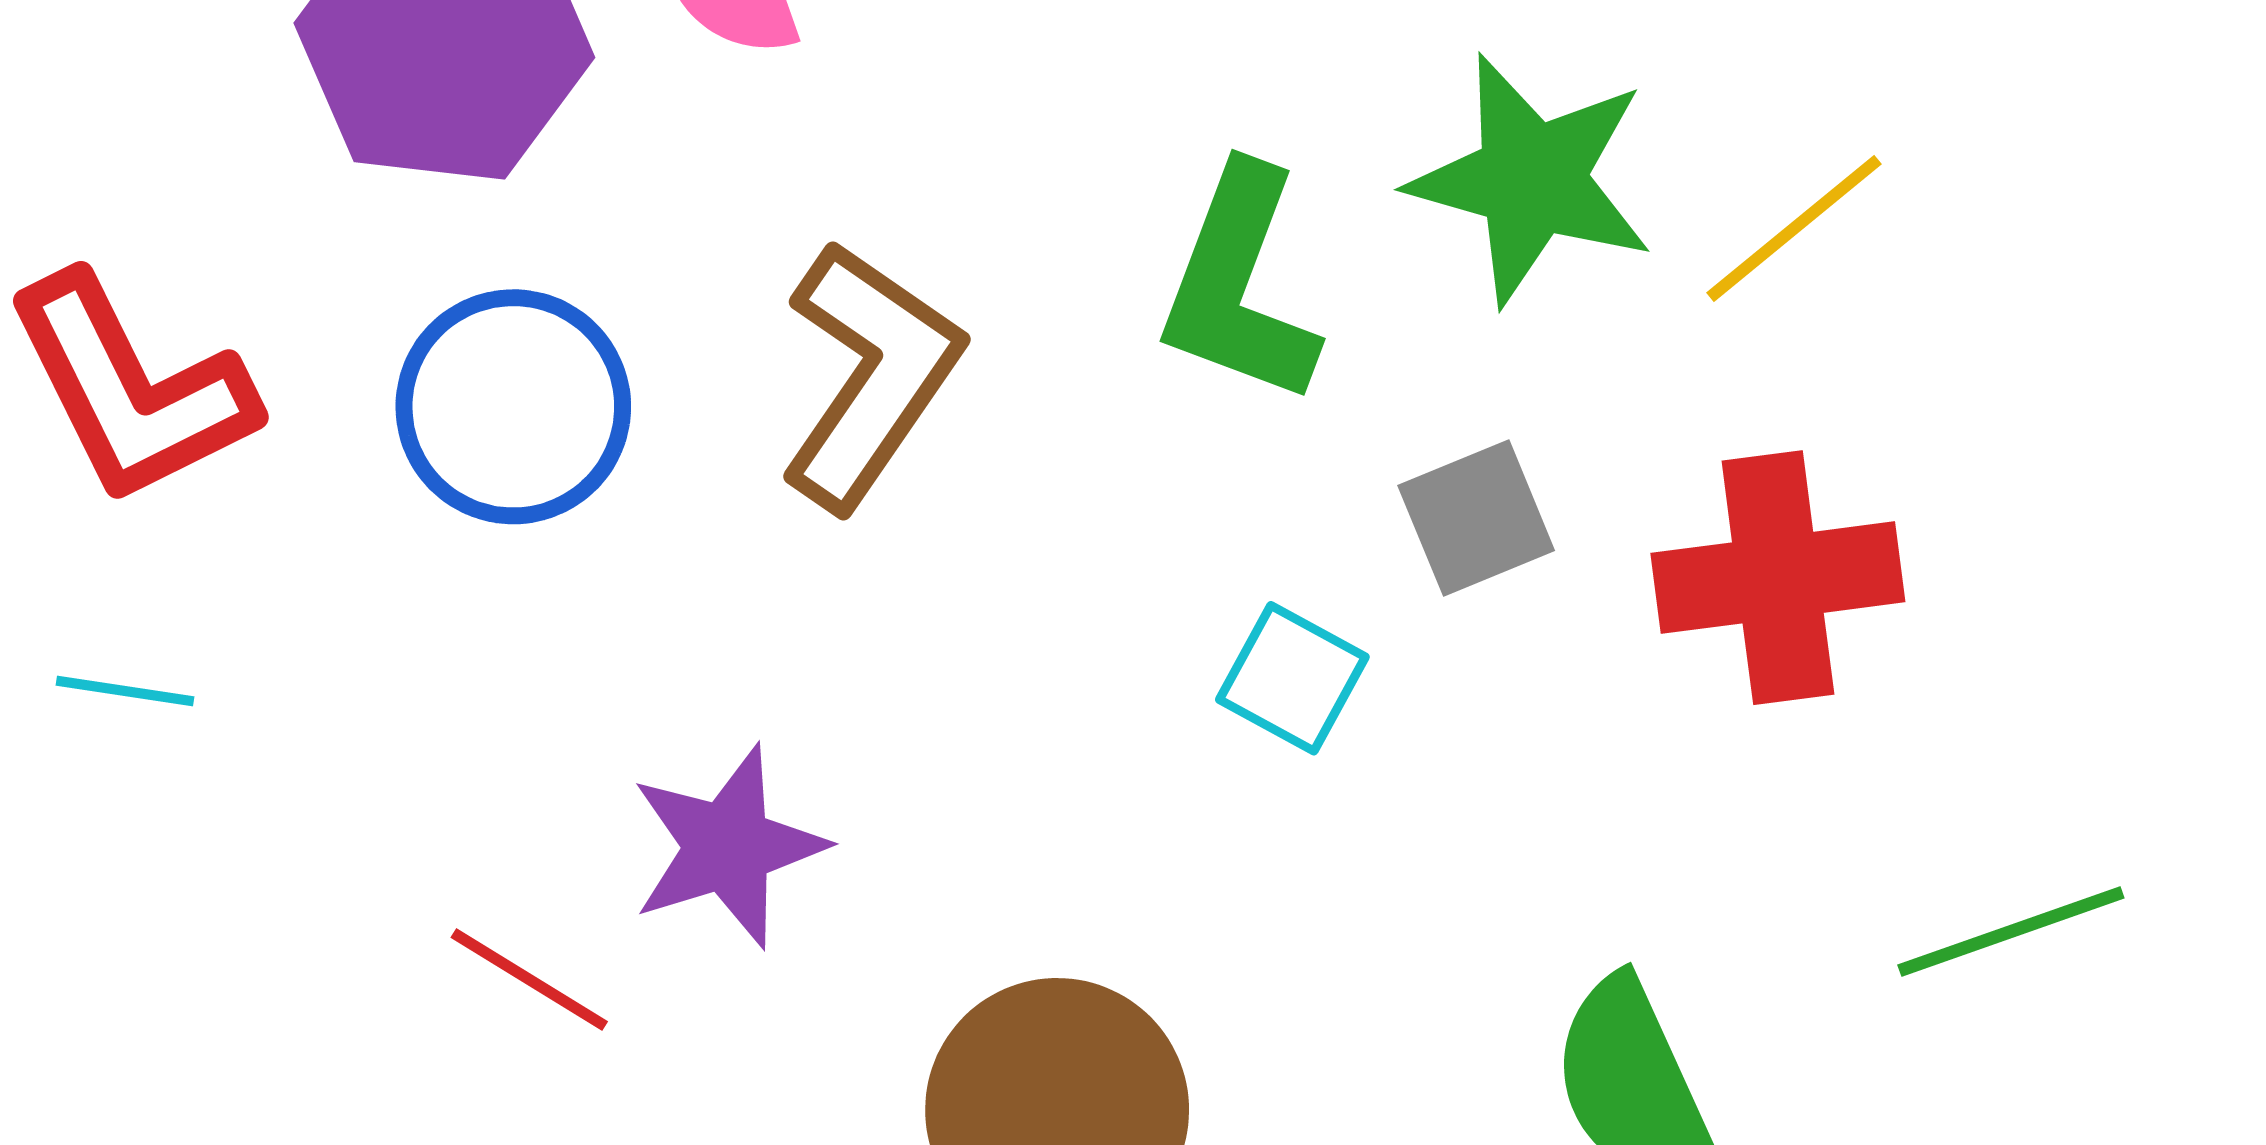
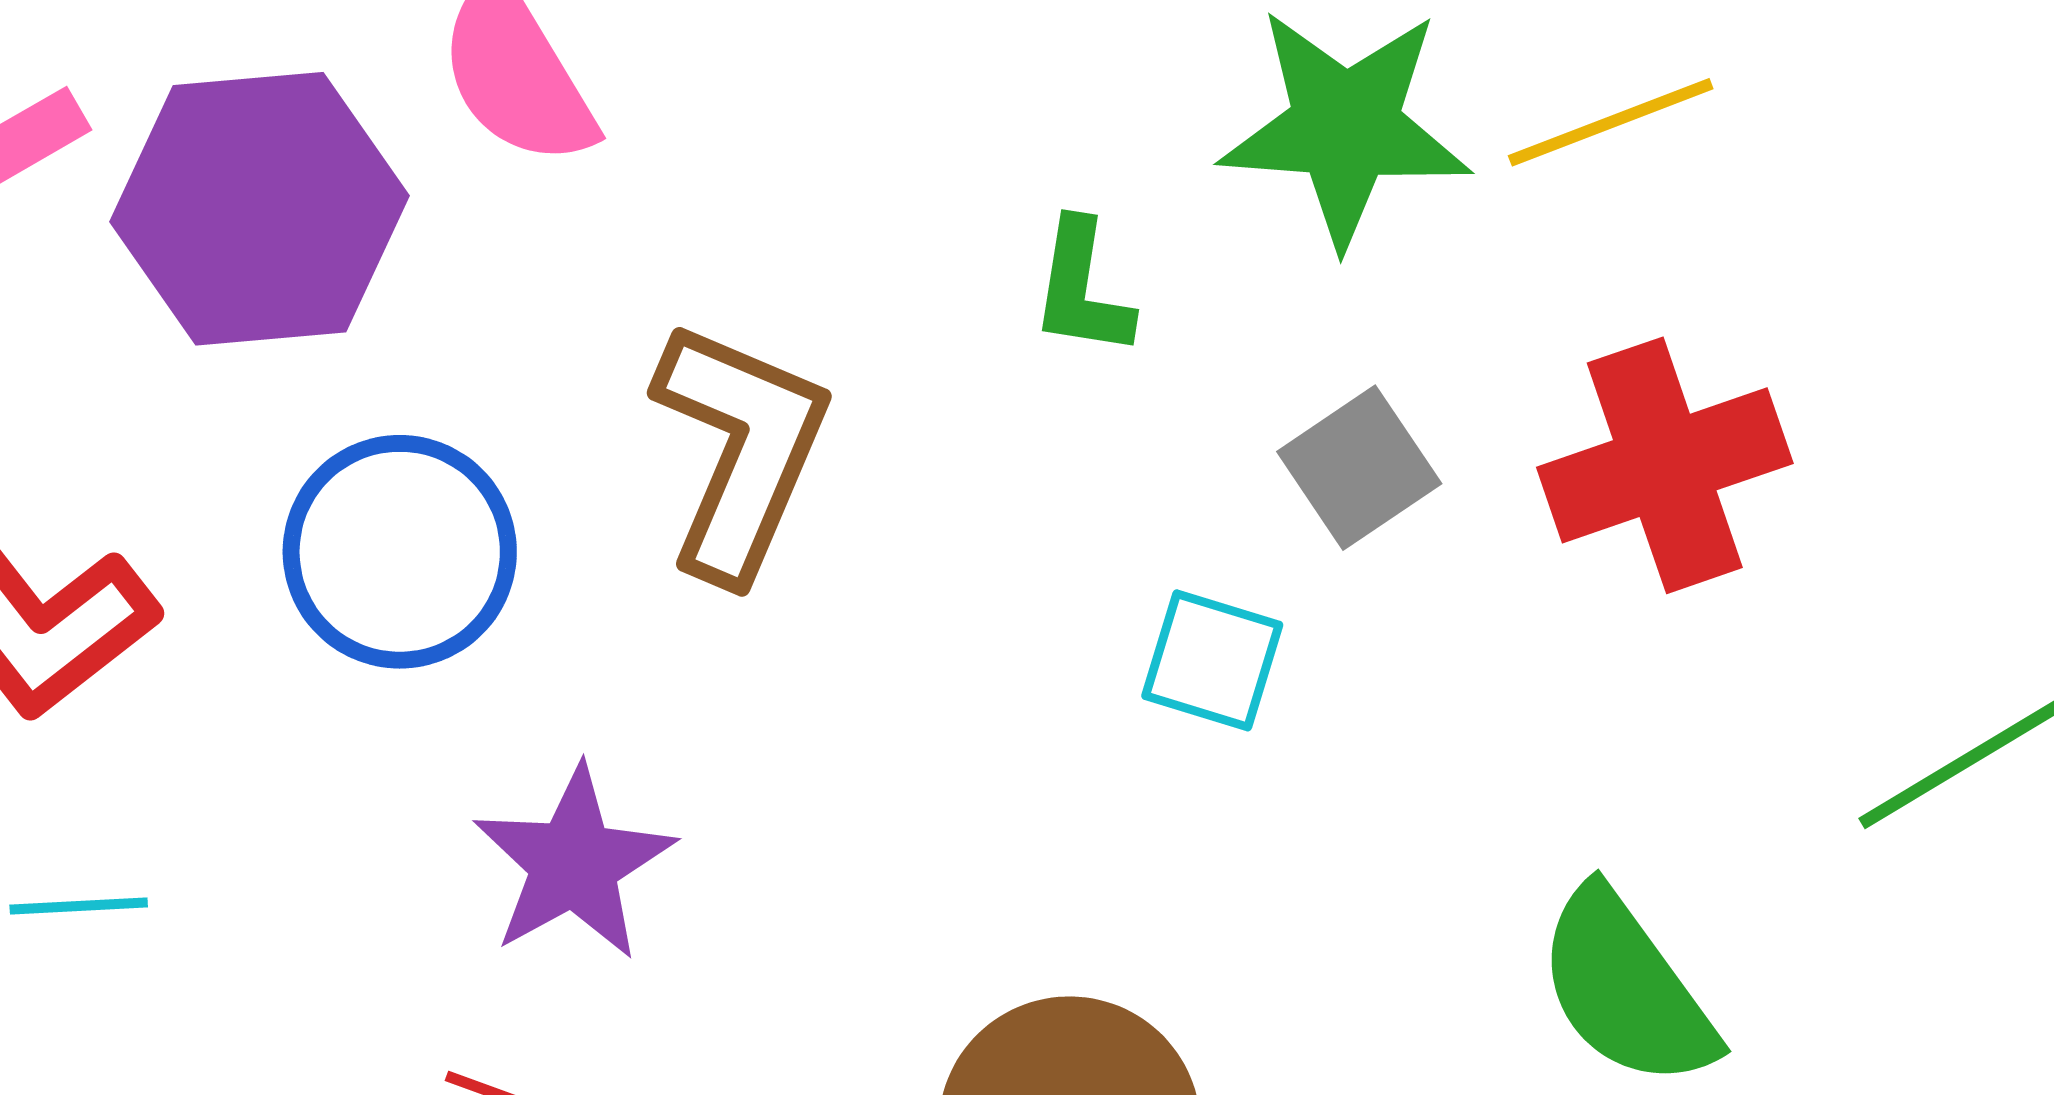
yellow line: (1794, 228) -> (1611, 122), turned 30
green L-shape: (1239, 285) -> (1082, 289), size x0.6
purple star: (728, 847) -> (574, 863), moved

